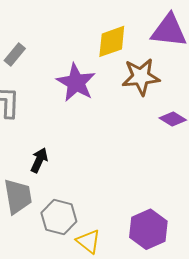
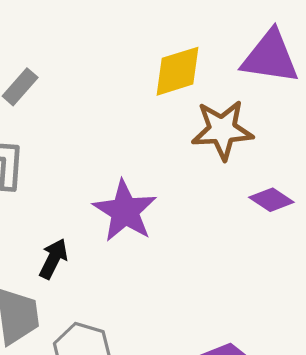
purple star: (76, 83) -> (125, 211), moved

